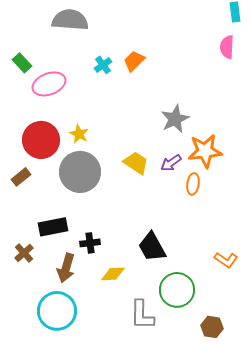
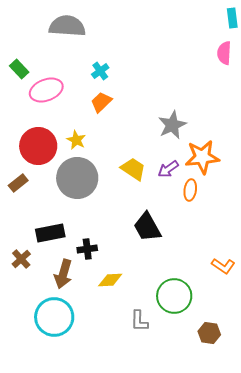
orange trapezoid: (134, 61) -> (101, 102), moved
black trapezoid: (152, 247) -> (147, 227), moved
gray L-shape: (142, 315) -> (139, 321), size x0.7

